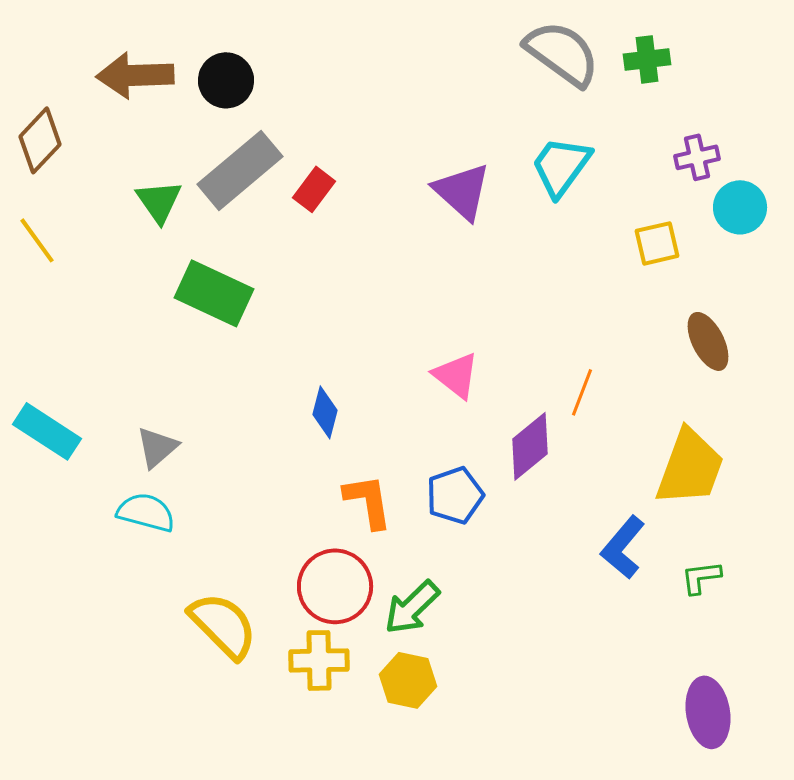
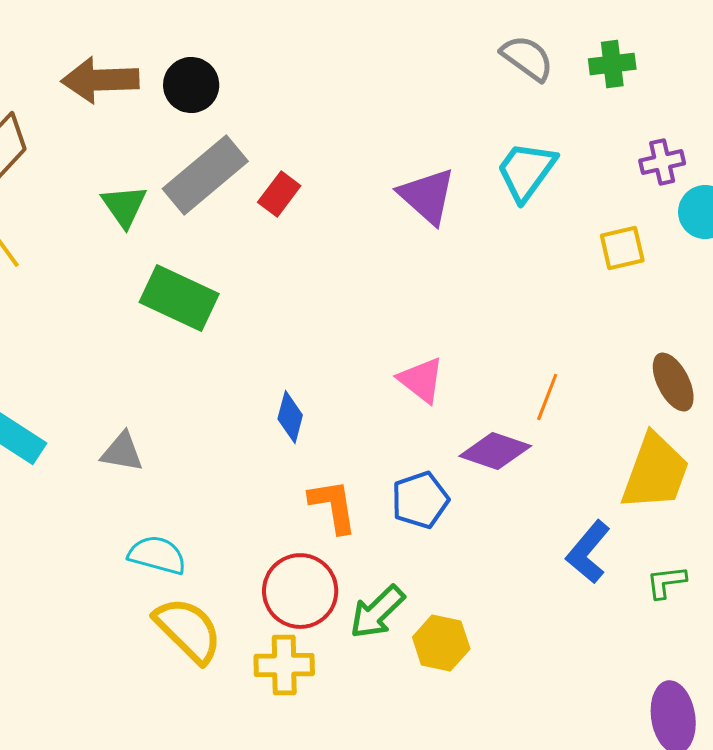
gray semicircle: (562, 53) -> (527, 58), size x0.7
brown ellipse: (708, 341) -> (673, 382), moved
purple diamond: (530, 446) -> (495, 451), turned 58
gray triangle: (157, 447) -> (122, 452), turned 51
cyan semicircle: (146, 512) -> (157, 555), moved
yellow hexagon: (408, 680) -> (441, 643), moved

